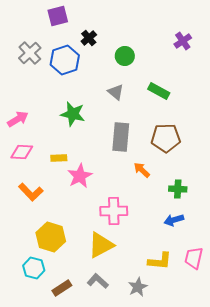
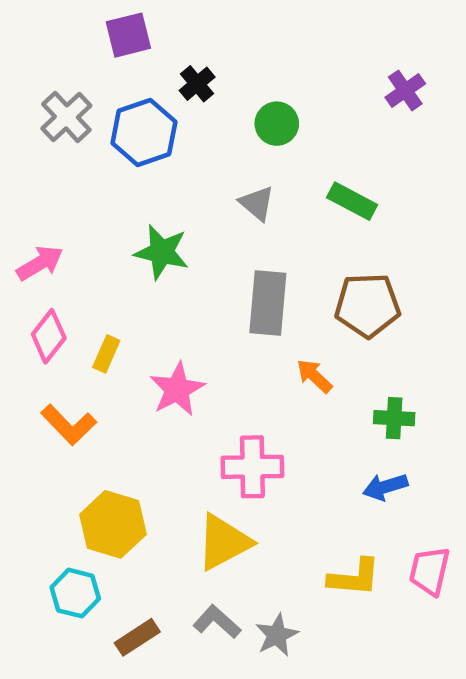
pink diamond: (22, 152) -> (49, 336), turned -55
yellow rectangle: (59, 158) -> (106, 354), moved, turned -63
gray star: (138, 287) -> (277, 635), moved

